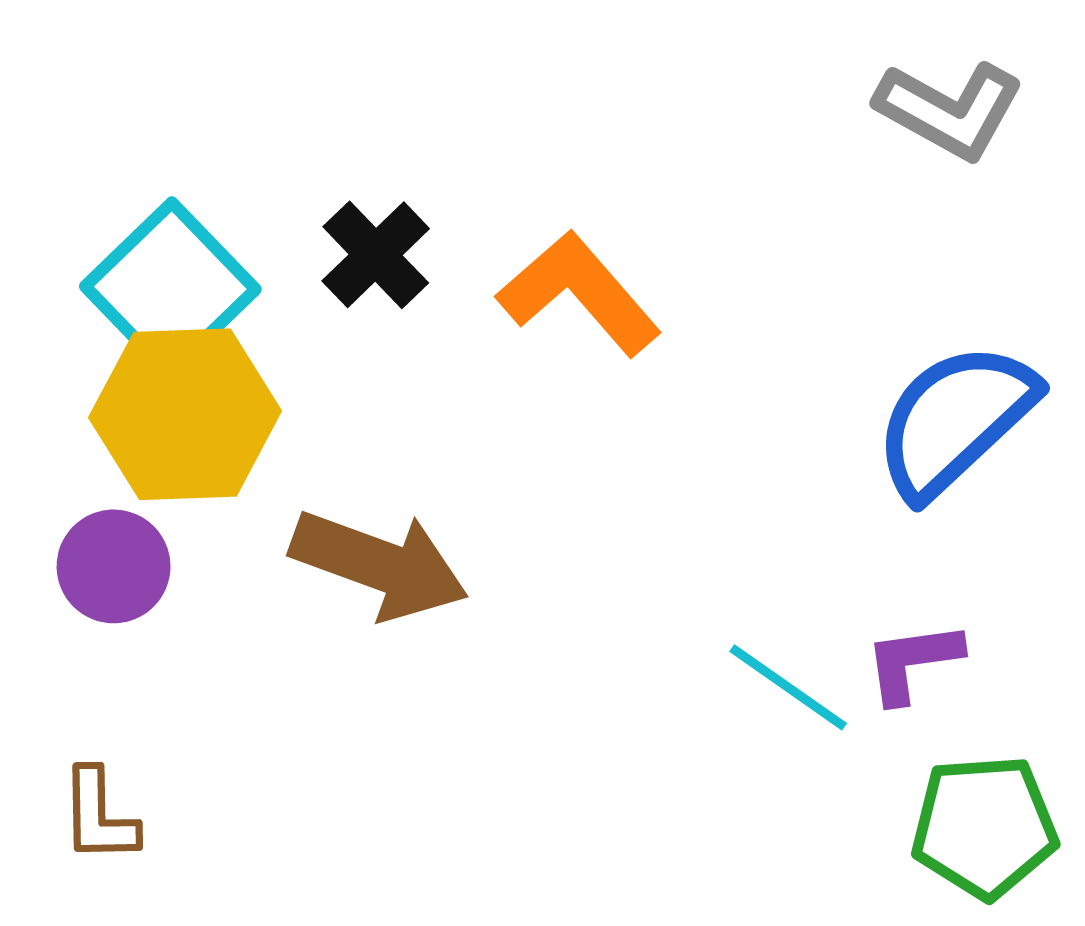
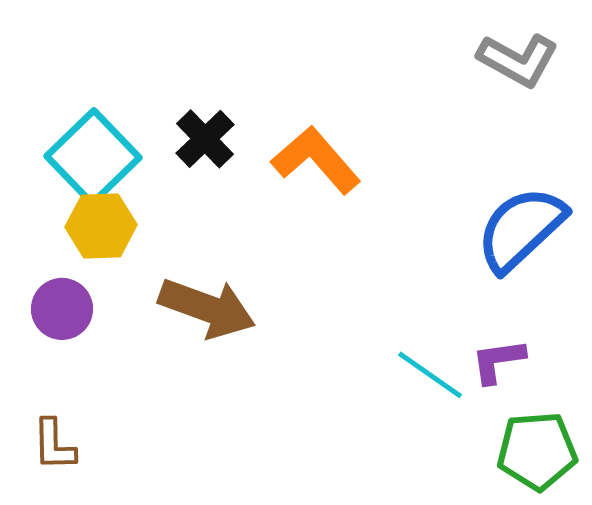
yellow hexagon: (185, 414) -> (101, 226), size x0.7

